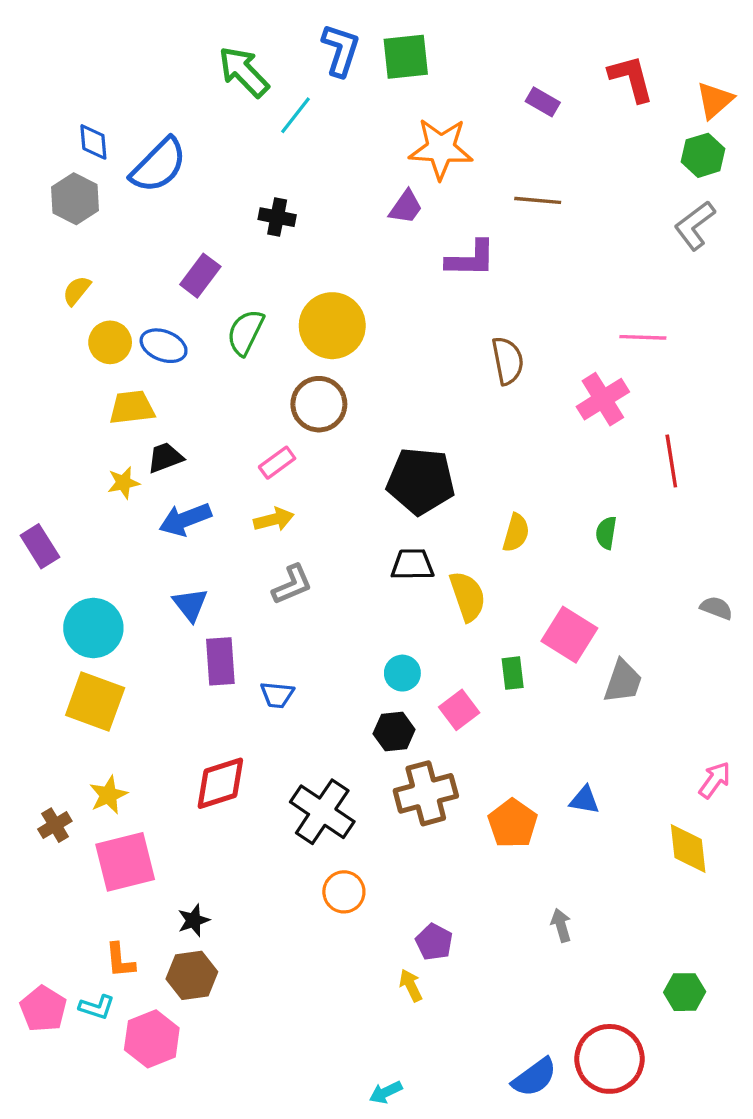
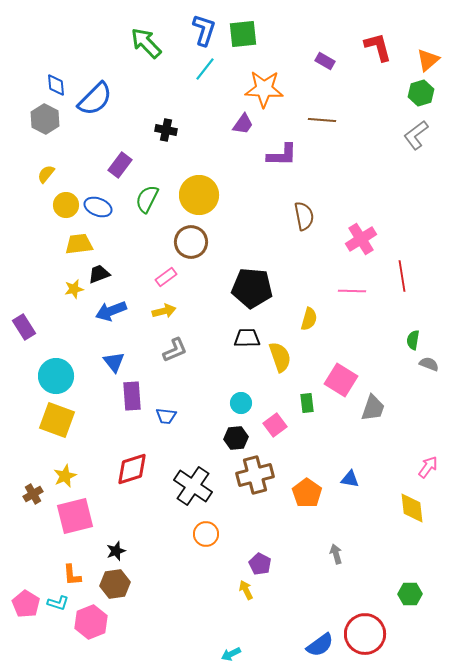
cyan line: (295, 115) -> (205, 69), moved
pink line: (643, 337) -> (352, 291), moved
green semicircle: (606, 533) -> (413, 340), moved

